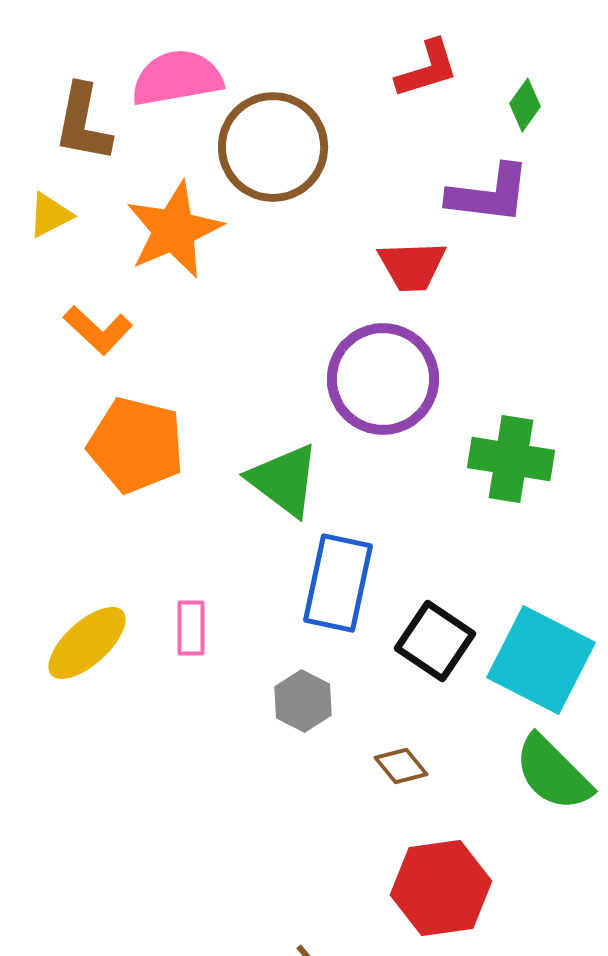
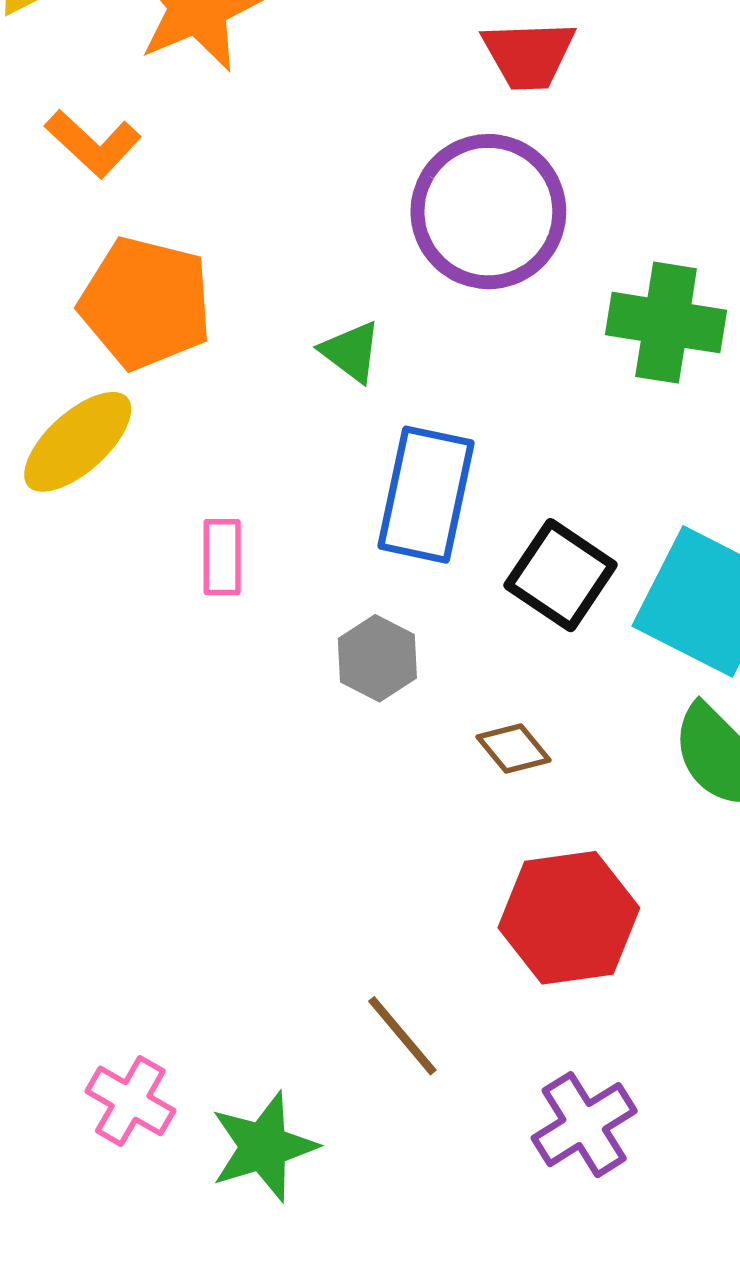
green triangle: (284, 480) -> (351, 352), size x0.6
yellow ellipse: (87, 643) -> (78, 442), moved

